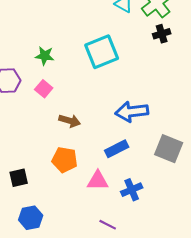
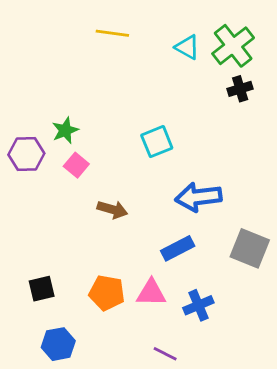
cyan square: (102, 52) -> (157, 142), moved, size x0.7
green star: (45, 56) -> (65, 130), moved, turned -30
orange pentagon: (65, 160) -> (107, 293), moved

